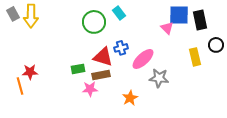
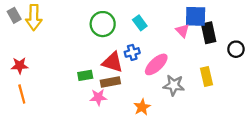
cyan rectangle: (119, 13) -> (140, 23), moved
black rectangle: (200, 20) -> (209, 33), moved
yellow rectangle: (195, 57) -> (206, 76), moved
red star: (30, 72) -> (20, 66), moved

